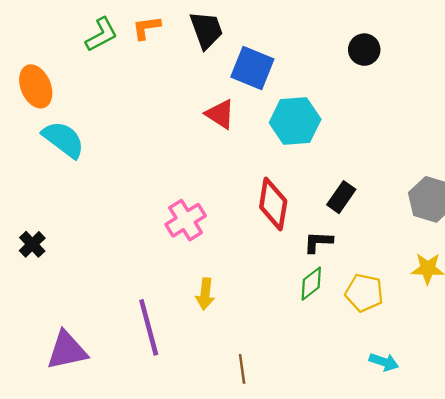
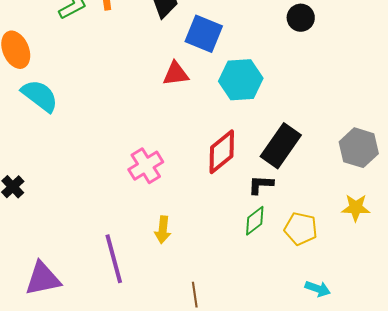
red triangle: (220, 114) -> (176, 74), turned -40
black rectangle: (341, 197) -> (281, 146), size x1.6
red diamond: (273, 204) -> (222, 152), turned 42

